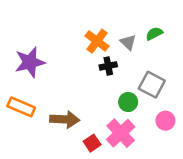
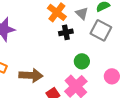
gray square: (152, 85) -> (101, 30), moved

